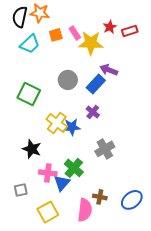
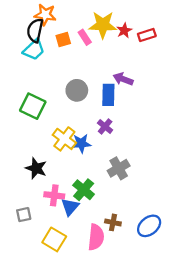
black semicircle: (20, 17) -> (35, 30), moved
yellow star: (91, 43) -> (103, 25), moved
blue rectangle: (96, 84) -> (108, 95), turned -42
yellow square: (48, 212) -> (54, 239), turned -30

